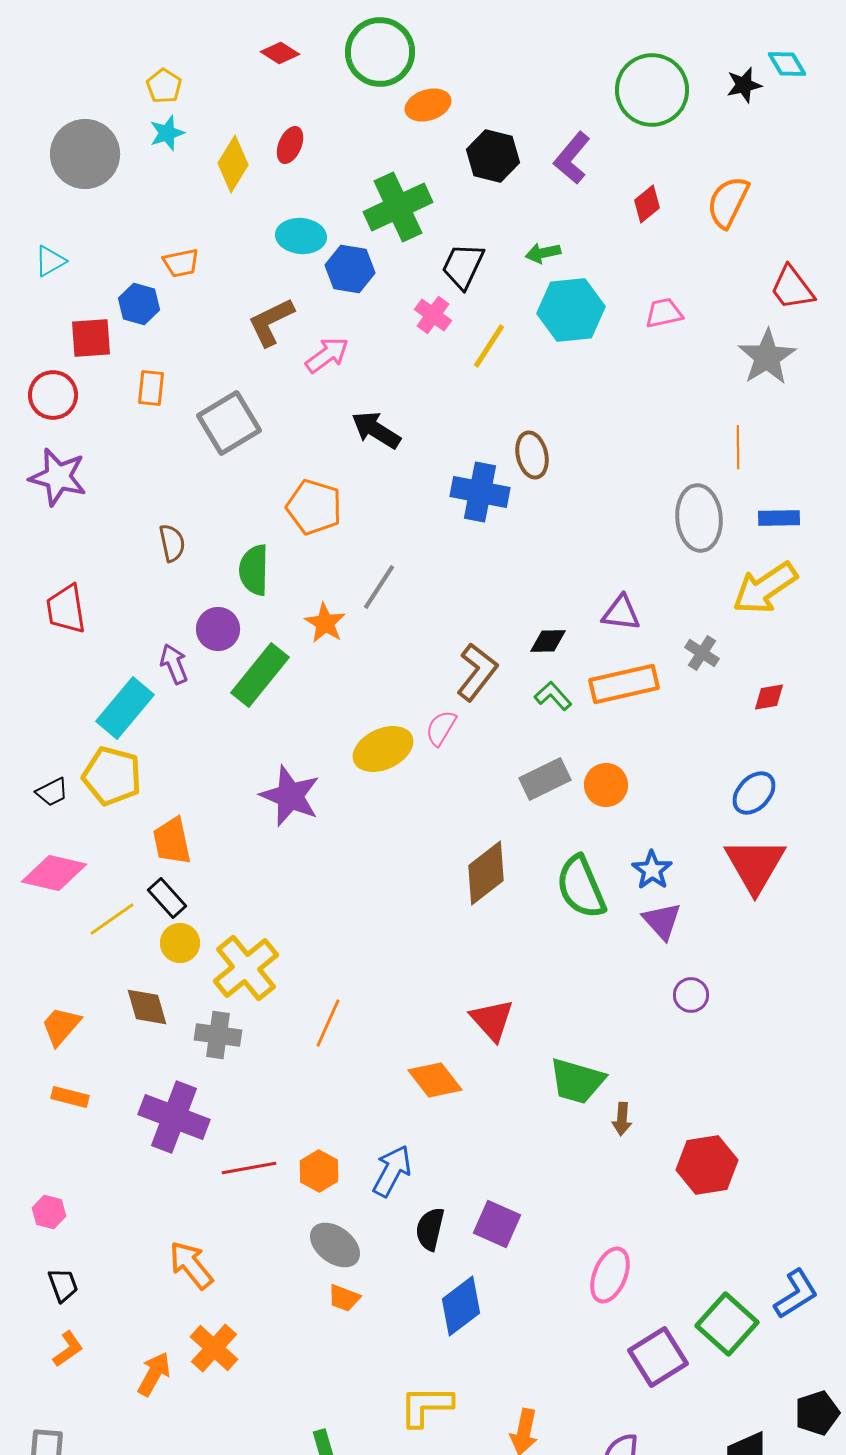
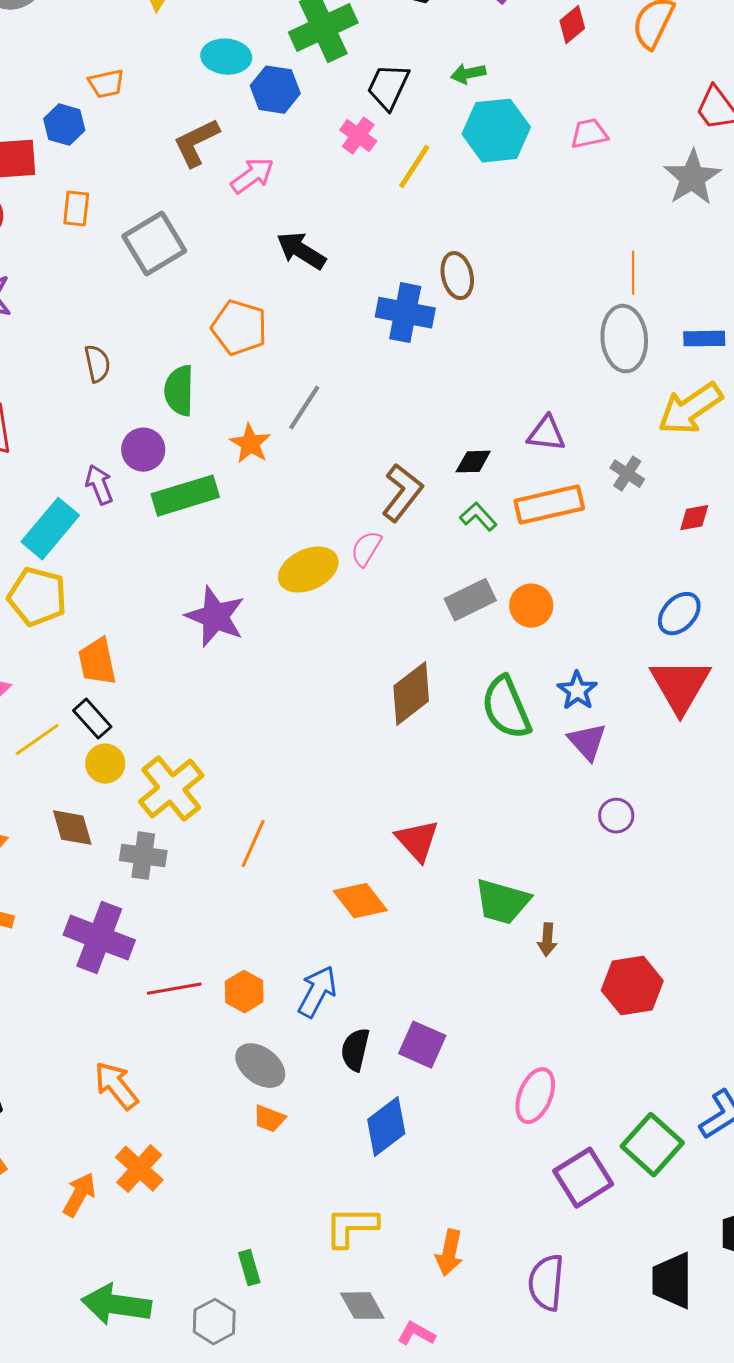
orange line: (738, 447) -> (633, 273), moved
green rectangle: (260, 675) -> (185, 496), turned 34

